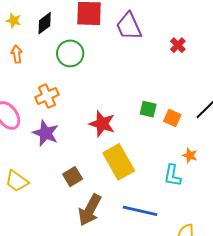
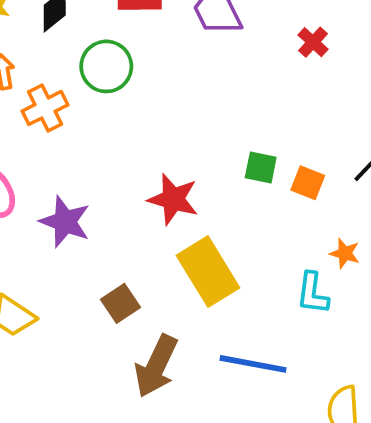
orange cross: (47, 96) -> (45, 108), moved

